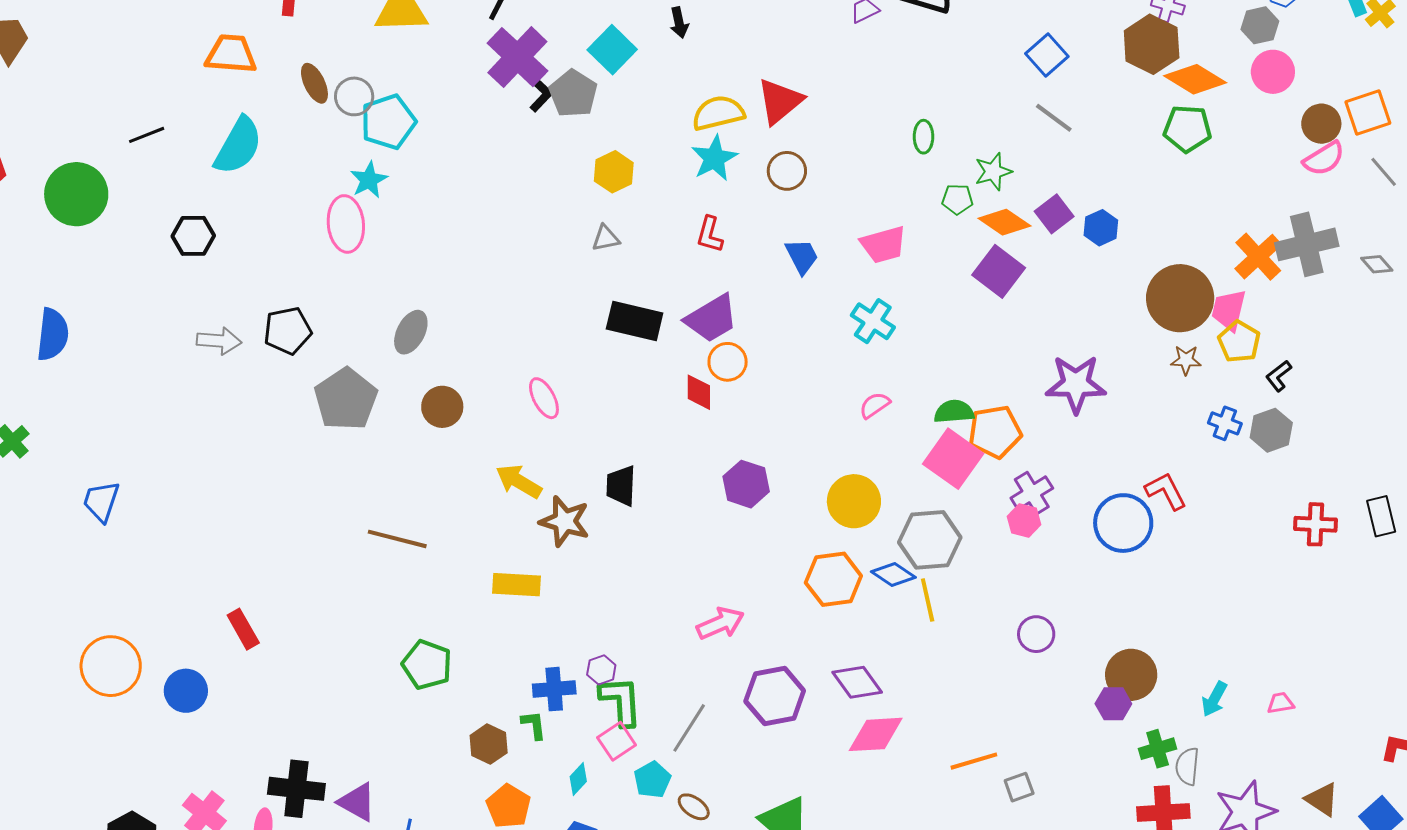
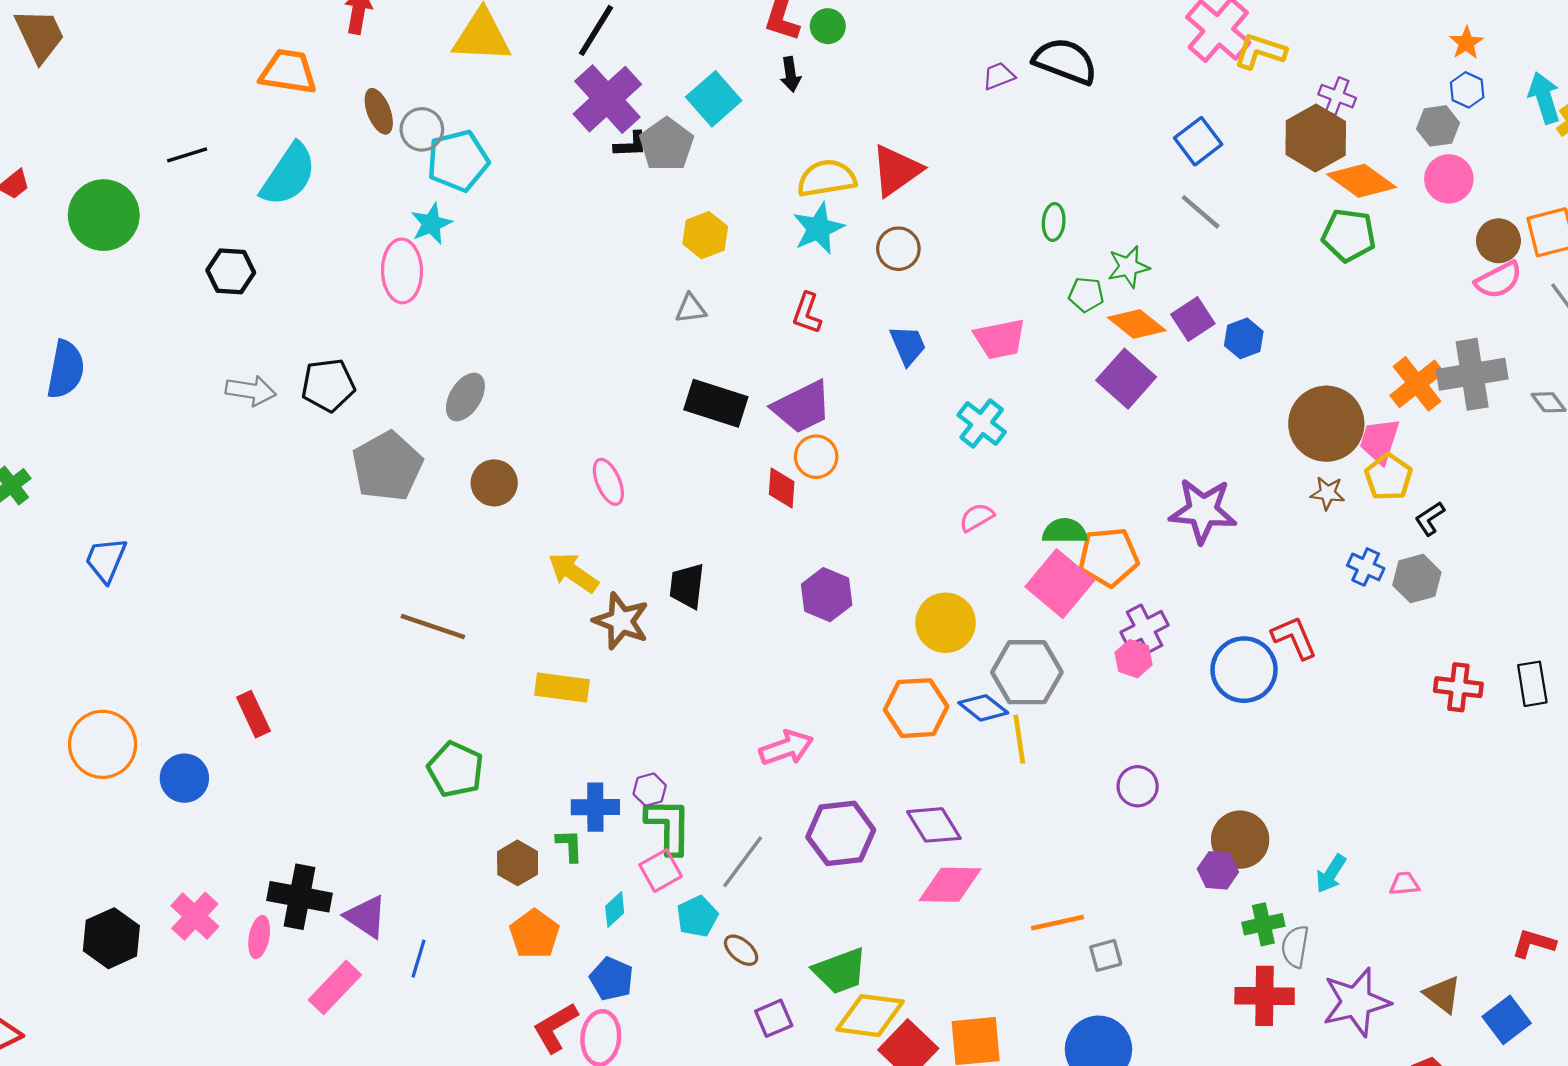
black L-shape: (541, 96) -> (631, 145), turned 40

